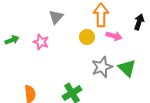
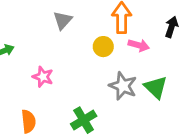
pink star: (41, 42) -> (43, 77), moved
gray star: (102, 67) -> (123, 86), turned -30

